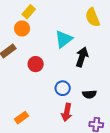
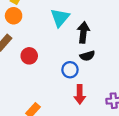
red circle: (36, 64) -> (29, 56), moved
black semicircle: (89, 94) -> (87, 56), moved

